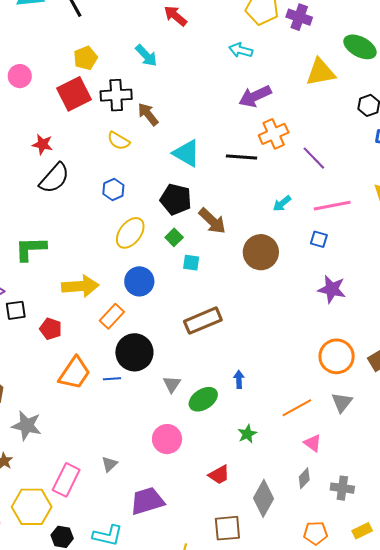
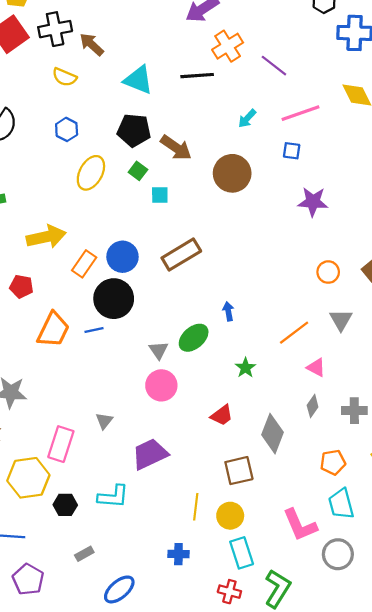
blue circle: (139, 281) -> (122, 257), moved
orange circle: (337, 356) -> (328, 272), size x0.6
gray triangle: (172, 384) -> (159, 350), moved

